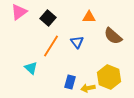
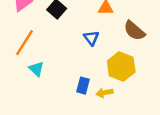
orange line: (51, 46) -> (24, 43), moved
yellow hexagon: (109, 77) -> (121, 66), moved

